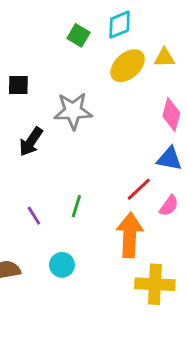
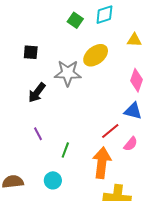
yellow ellipse: (128, 66) -> (96, 55), moved
green line: (76, 206) -> (65, 150), moved
purple line: (34, 216) -> (38, 134), moved

